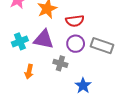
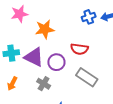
red semicircle: (75, 21) -> (79, 49), moved
purple circle: (76, 44) -> (56, 62), moved

